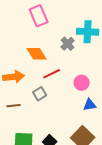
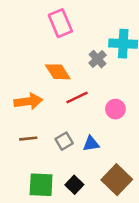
gray square: (40, 94) -> (64, 141), moved
blue triangle: (90, 105) -> (91, 144), moved

